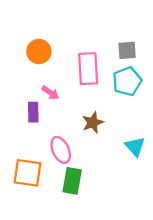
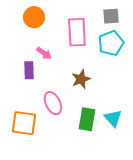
cyan triangle: (135, 147) -> (113, 118), moved
green rectangle: (72, 181) -> (87, 119), moved

